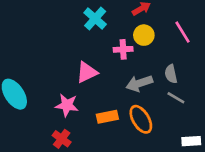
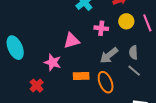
yellow circle: (144, 35) -> (126, 21), moved
gray arrow: (139, 83) -> (109, 55), turned -30
red cross: (62, 139) -> (37, 86), moved

